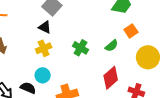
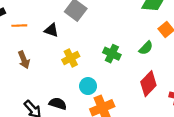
black triangle: (45, 27) -> (51, 30), moved
cyan circle: (43, 75) -> (88, 86), moved

